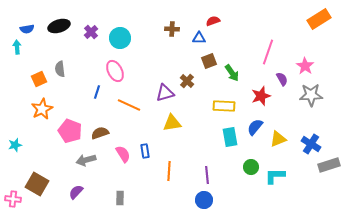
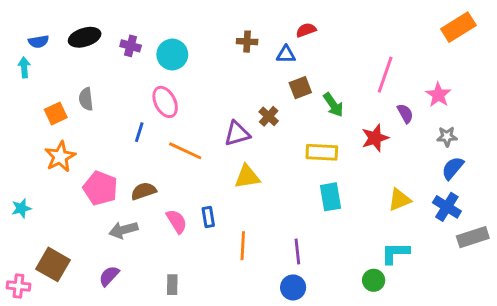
purple cross: (91, 32) -> (131, 46), turned -32
gray star: (311, 95) -> (447, 136), size x0.6
blue semicircle: (255, 127) -> (453, 168), moved
green circle: (251, 167) -> (374, 280), moved

